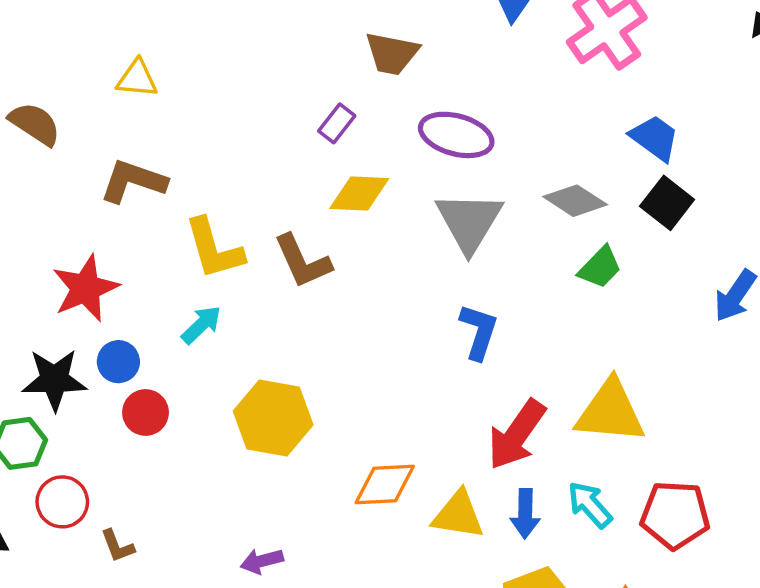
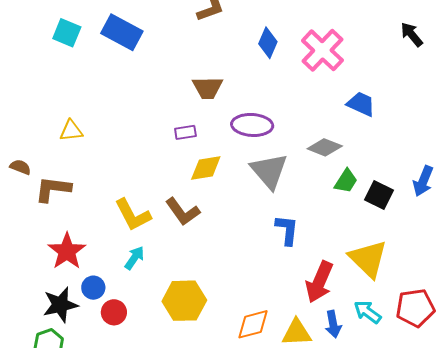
purple rectangle: (337, 123) -> (185, 132), turned 55
brown semicircle: (35, 124) -> (20, 167), size x0.7
brown L-shape: (133, 181) -> (53, 189), moved
black square: (667, 203) -> (379, 195), moved
yellow triangle: (610, 412) -> (368, 259), turned 51

